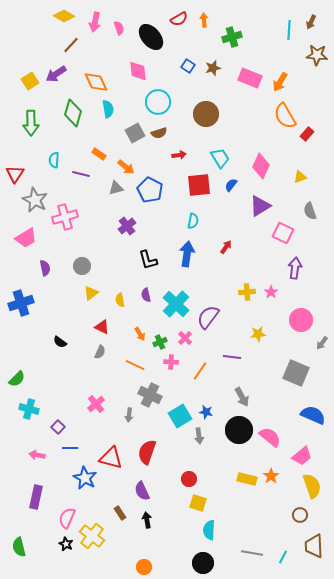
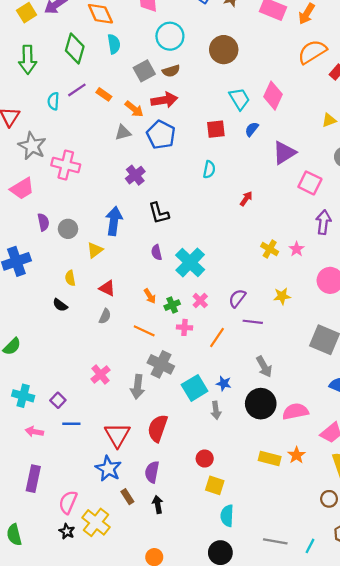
orange semicircle: (285, 116) -> (312, 52), turned 88
red arrow: (179, 155) -> (164, 100), moved, size x1.6
pink diamond: (261, 166) -> (273, 96), moved
purple line: (81, 174) -> (77, 90), moved, turned -48
red square: (199, 185) -> (216, 129), size x0.7
pink cross: (65, 217) -> (66, 165), turned 30
blue arrow: (187, 254) -> (114, 221), moved
gray circle: (82, 266) -> (68, 229), moved
yellow cross: (247, 292) -> (270, 249), turned 35
yellow semicircle: (120, 300) -> (70, 278), moved
purple semicircle: (208, 317) -> (237, 298), moved, size x0.7
cyan cross: (29, 409) -> (23, 396), moved
gray arrow: (129, 415) -> (137, 387), size x1.5
pink semicircle: (270, 437) -> (295, 411), turned -50
red triangle: (111, 458) -> (117, 435), turned 45
blue star: (85, 478) -> (108, 469), moved
purple semicircle: (142, 491) -> (152, 472), turned 36

